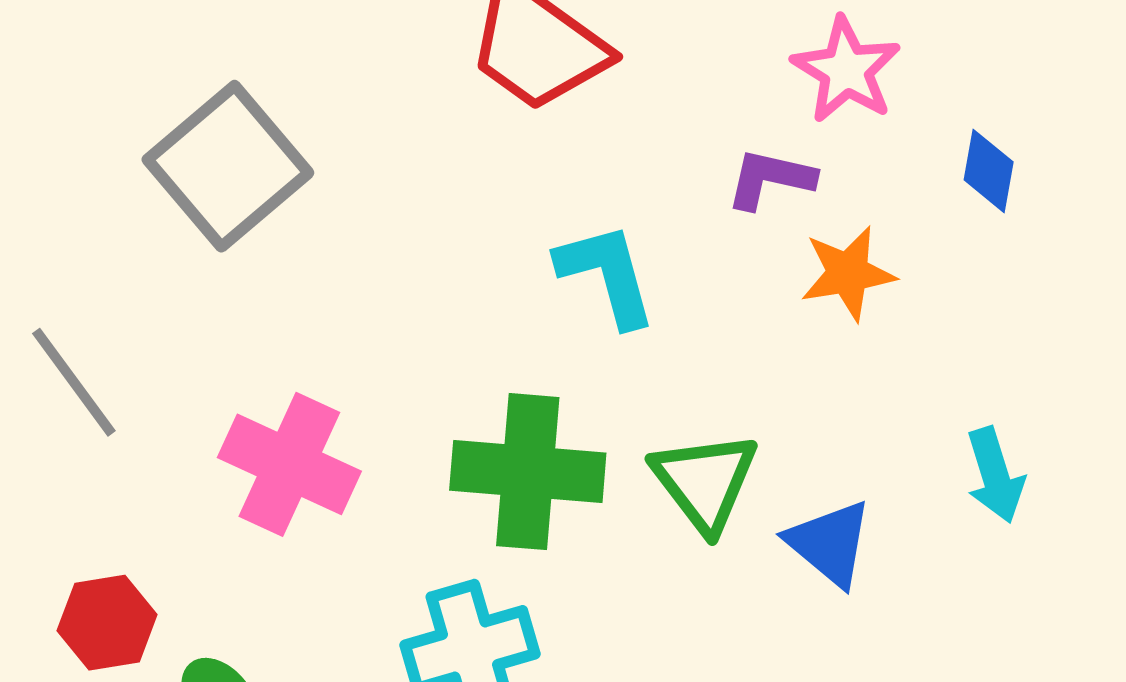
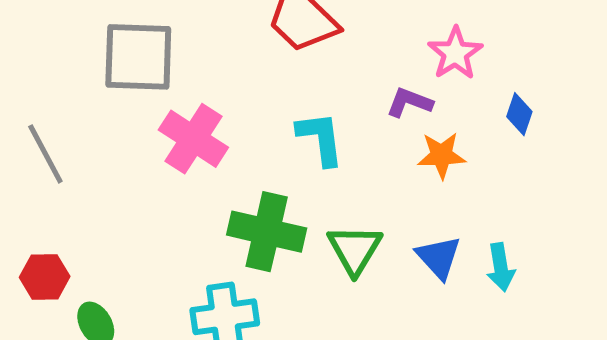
gray square: (228, 166) -> (138, 57), turned 34
pink cross: (289, 464) -> (193, 139), moved
blue triangle: (829, 543) -> (439, 257), moved

